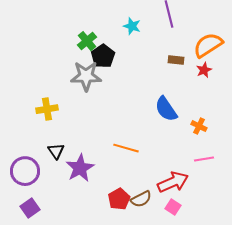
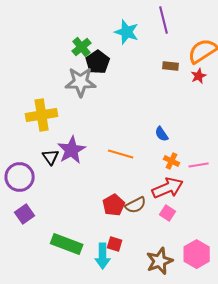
cyan star: (132, 26) -> (127, 32), size x1.4
yellow cross: (47, 109) -> (42, 115), size x1.4
blue semicircle: (166, 109) -> (162, 134), moved, size x0.6
orange cross: (199, 126) -> (172, 161), moved
purple star: (80, 168) -> (72, 150), moved

